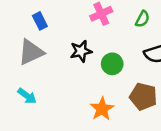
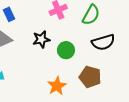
green semicircle: (142, 19) -> (91, 15), size x1.5

